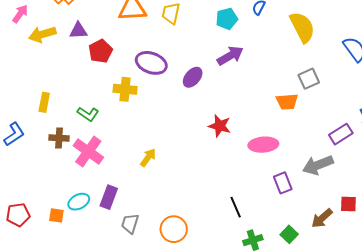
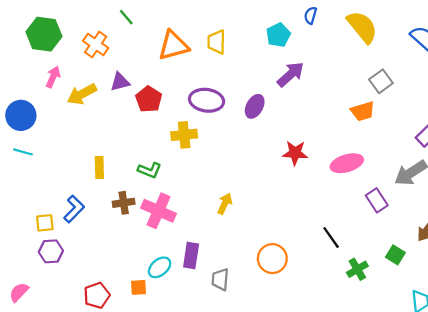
orange circle: (174, 229) -> (272, 259), moved

